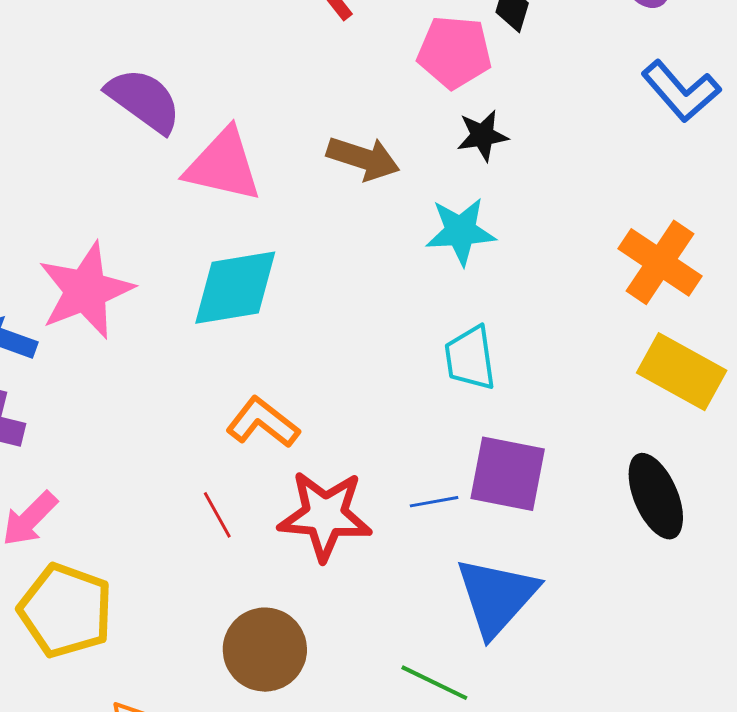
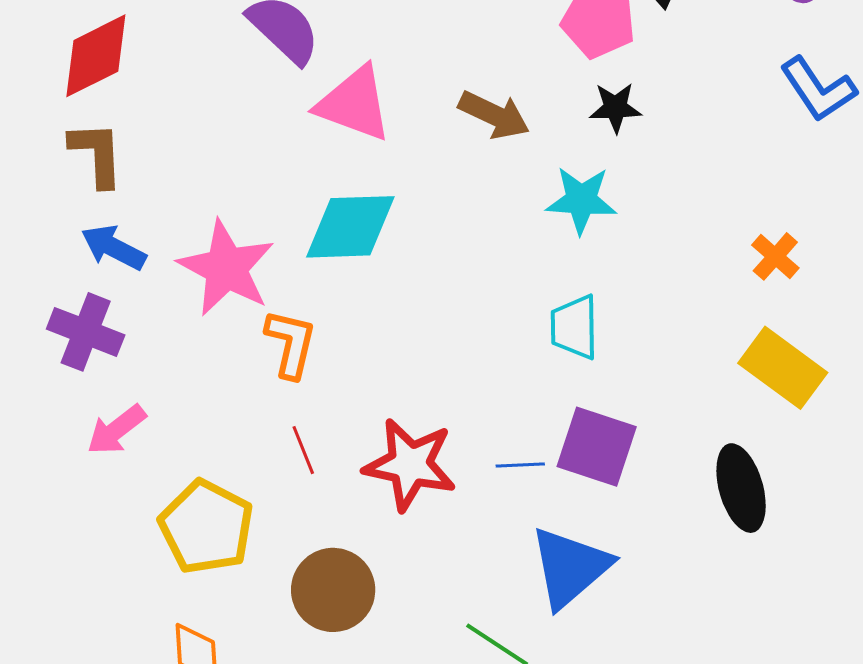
orange cross: (660, 262) -> (775, 256), size x0.6
pink star: (86, 291) -> (226, 268), moved, turned -30
orange L-shape: (263, 422) -> (291, 344), moved, turned 58
yellow pentagon: (66, 610) -> (206, 527), moved

